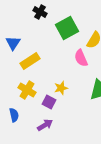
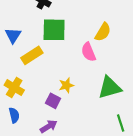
green square: (67, 28) -> (54, 30), moved, turned 30
yellow cross: (27, 90) -> (14, 88), moved

